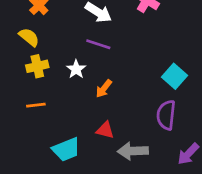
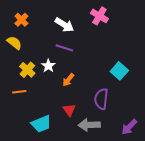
yellow cross: (37, 66) -> (27, 70), moved, turned -35
purple semicircle: (166, 115) -> (101, 99), moved
red triangle: (105, 130) -> (69, 110), turned 40

